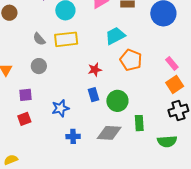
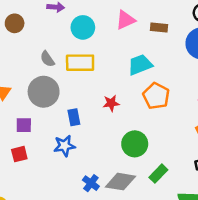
gray circle: (39, 66) -> (44, 92), size x1.6
blue rectangle: (94, 95) -> (74, 117), moved
green rectangle: (139, 123) -> (158, 174), turned 42
blue cross: (73, 136) -> (91, 183), moved, turned 32

